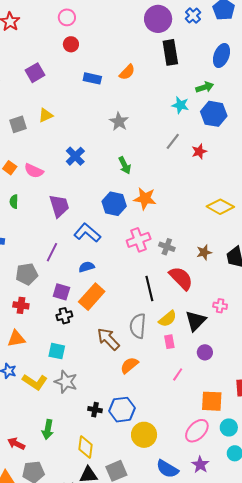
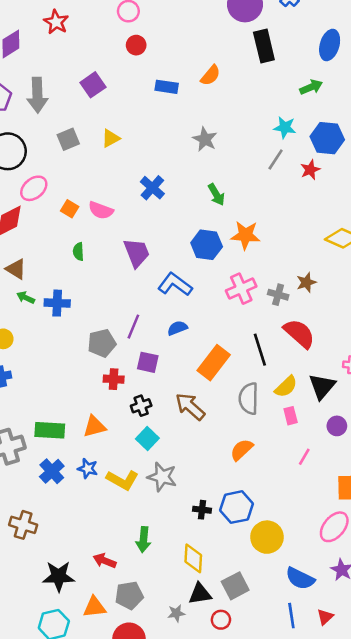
cyan star: (180, 105) -> (285, 127), moved
blue hexagon: (214, 114) -> (327, 138), moved
gray square: (18, 124) -> (68, 139), moved
purple line: (52, 252) -> (133, 327), moved
brown star: (204, 252) -> (306, 282), moved
orange rectangle: (92, 297) -> (214, 363), moved
red cross: (21, 305) -> (114, 379), moved
black cross: (64, 316) -> (141, 406), moved
brown arrow: (108, 339) -> (190, 407), moved
cyan square: (57, 351) -> (147, 438), turned 36

